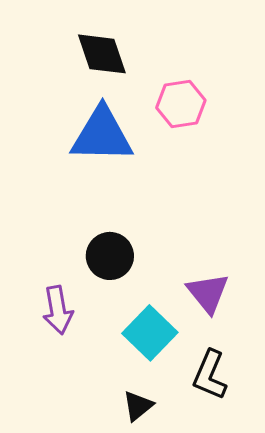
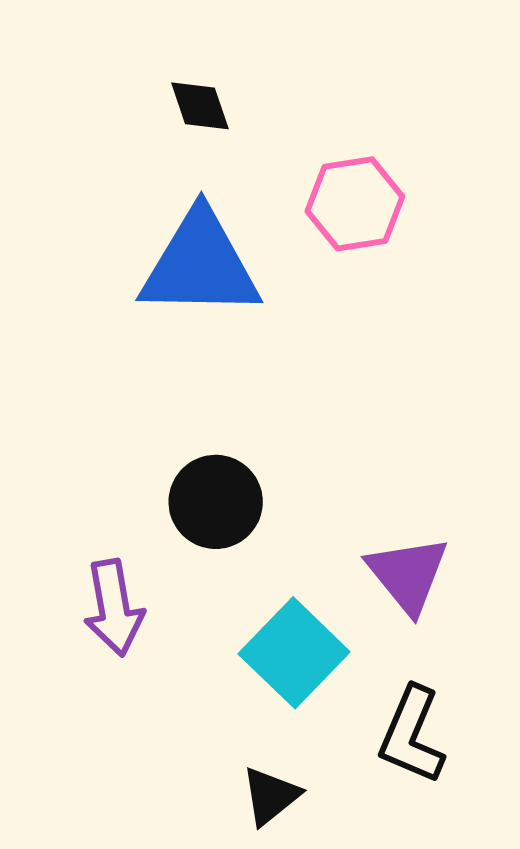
black diamond: (102, 54) -> (200, 106), size x0.6

